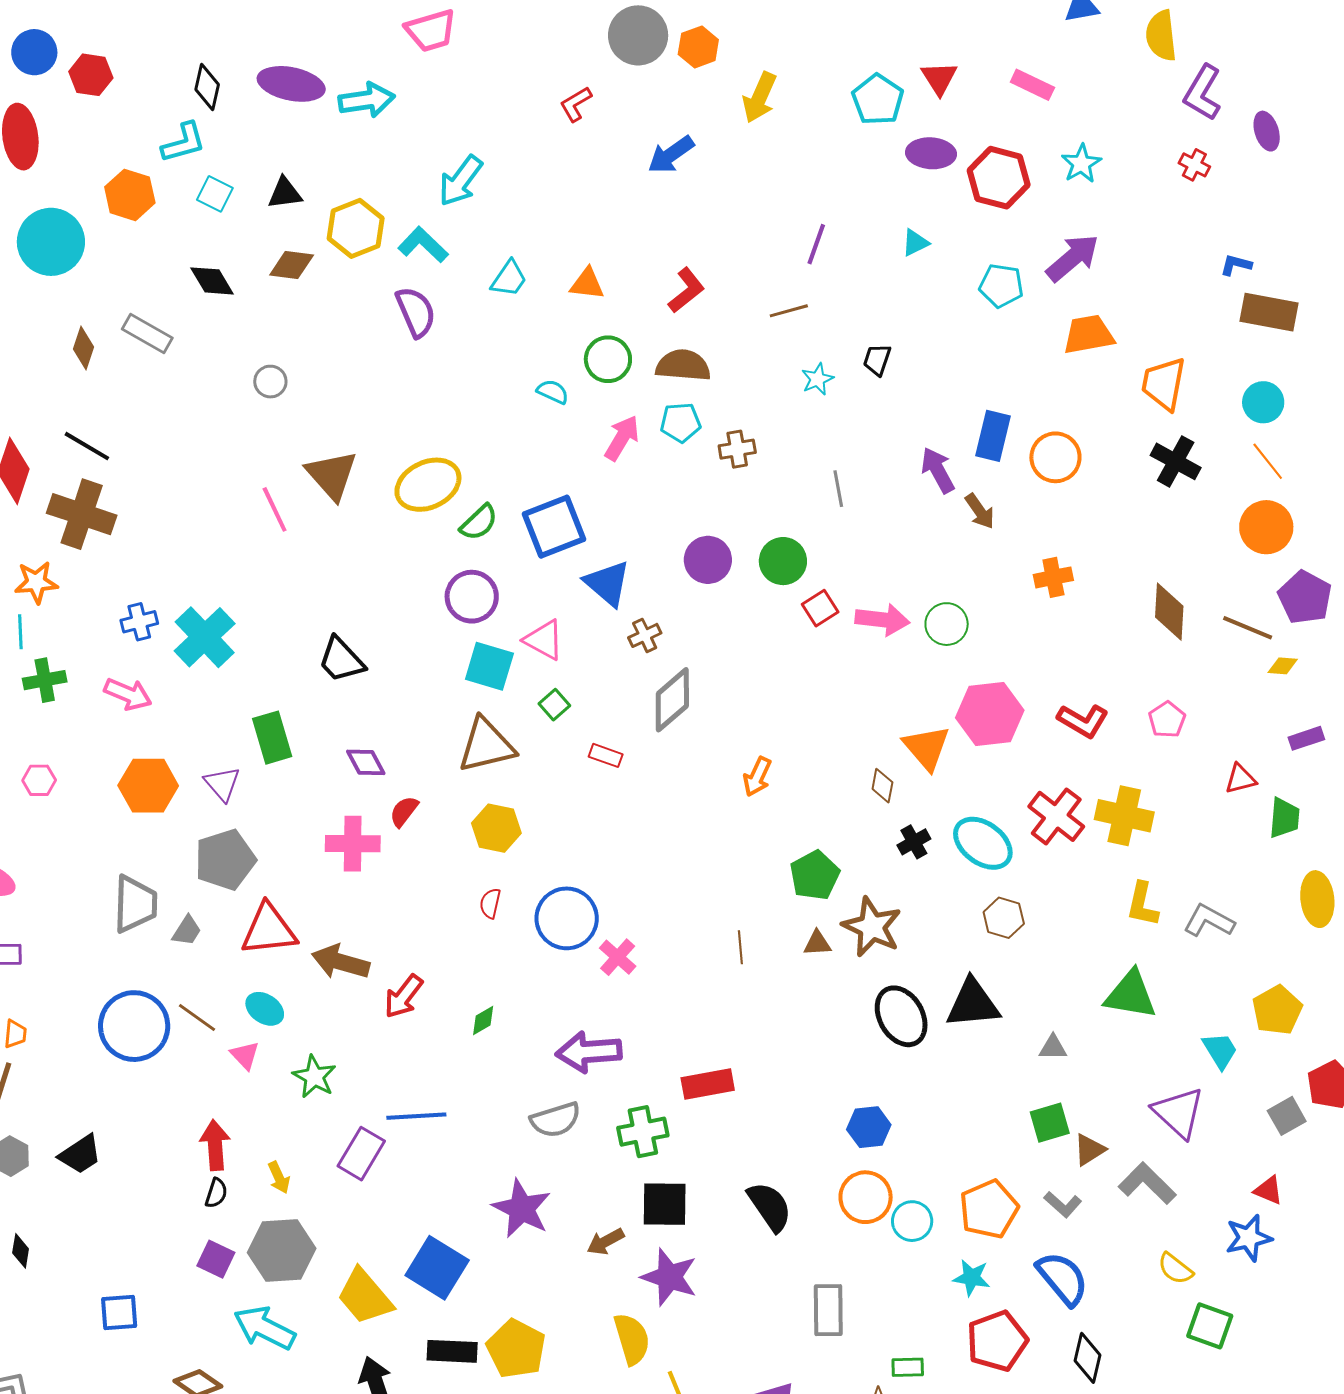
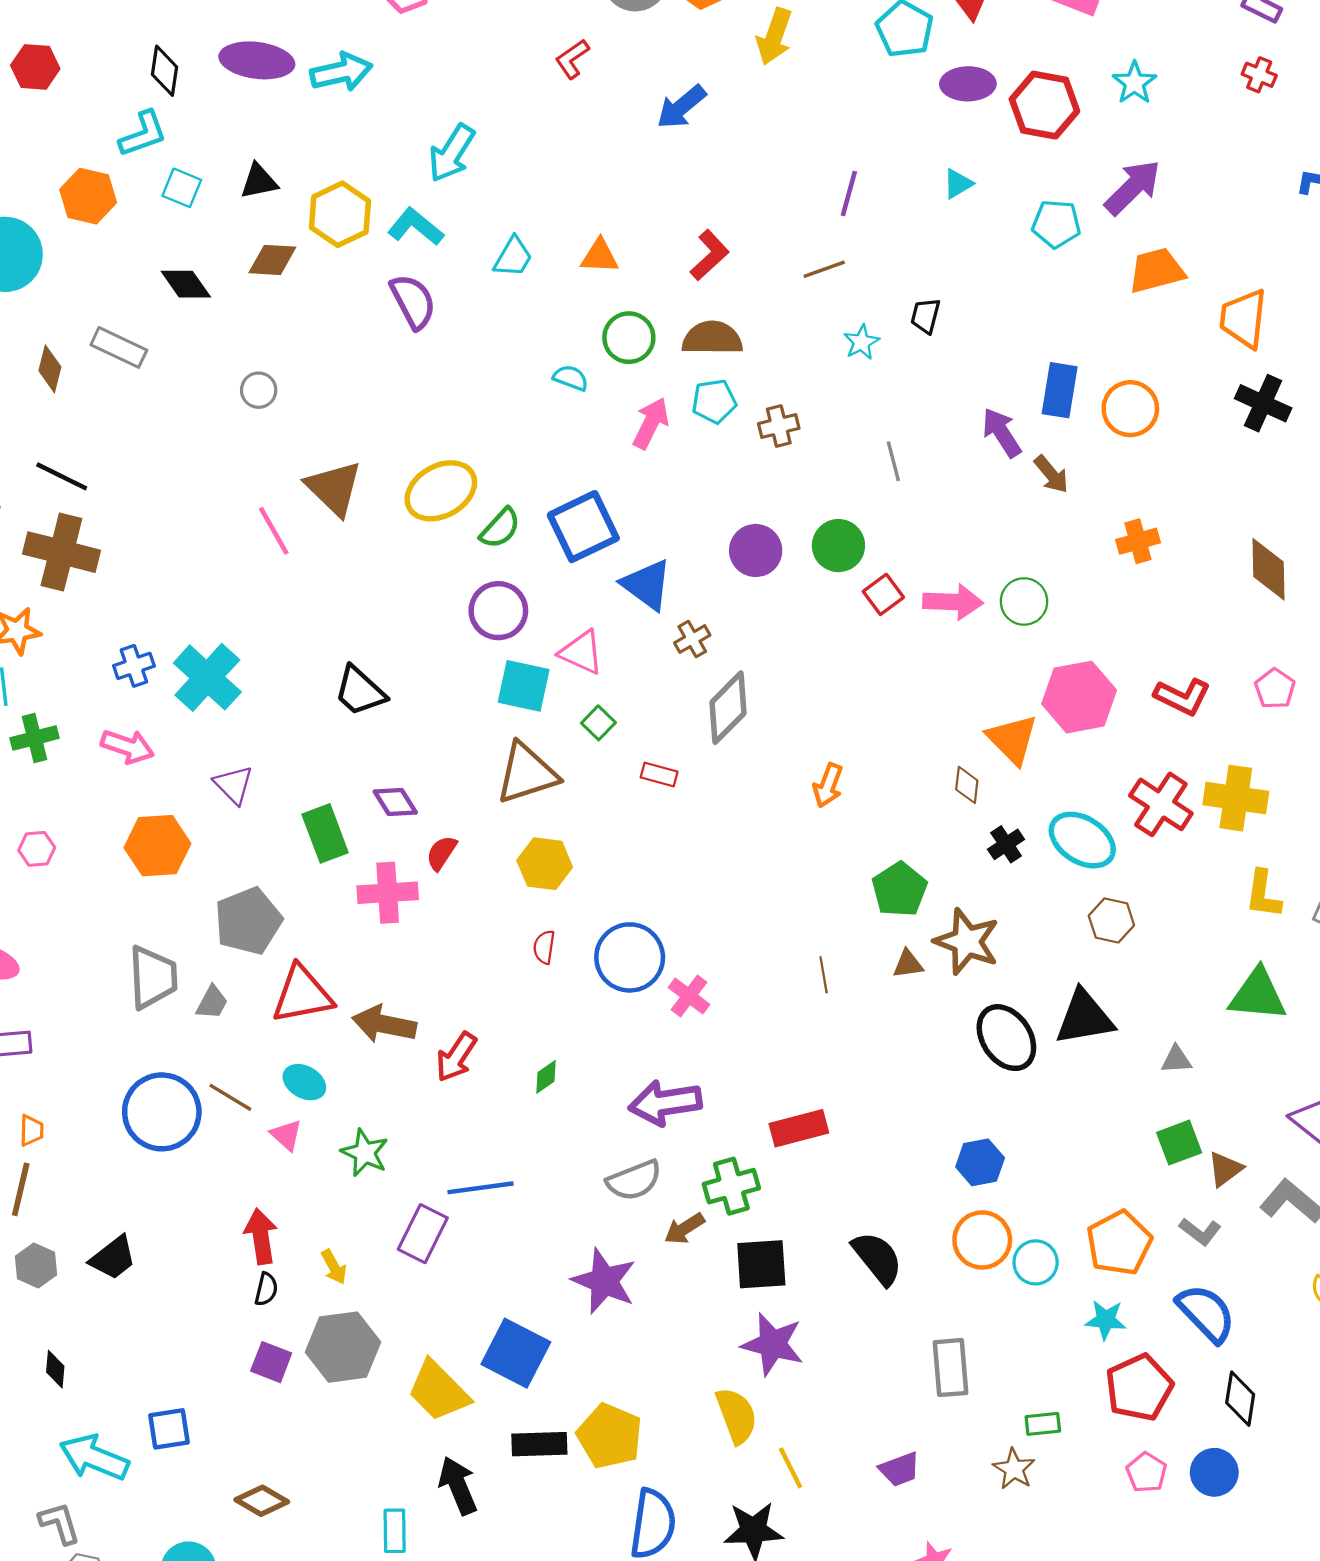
green rectangle: (272, 738) -> (325, 833), moved
purple triangle: (222, 784) -> (234, 785), moved
brown arrow: (606, 1242) -> (684, 1229), moved
cyan arrow: (265, 1328) -> (94, 1457), moved

